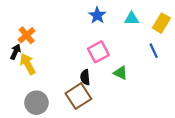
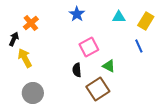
blue star: (97, 15) -> (77, 14), moved
orange cross: (27, 35) -> (31, 23), moved
black arrow: (15, 52) -> (14, 39), moved
brown square: (78, 96) -> (98, 89), moved

